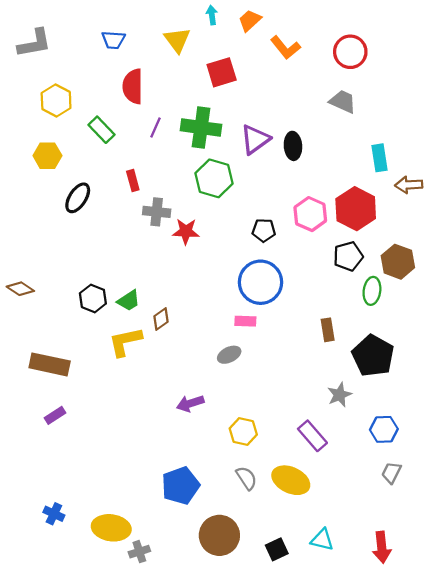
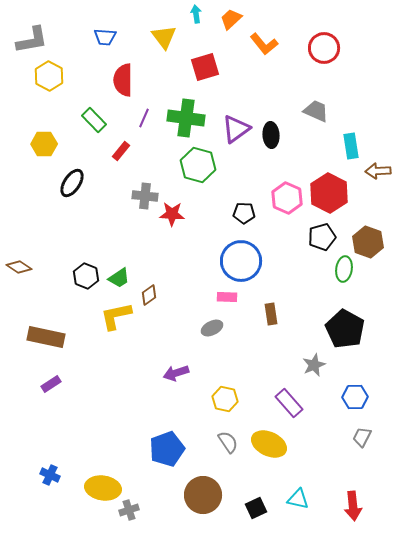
yellow hexagon: (56, 100) -> (49, 76), moved
gray trapezoid: (343, 102) -> (316, 111), moved
red rectangle: (133, 181) -> (121, 151), moved, turned 54
brown rectangle: (328, 330) -> (271, 314), moved

